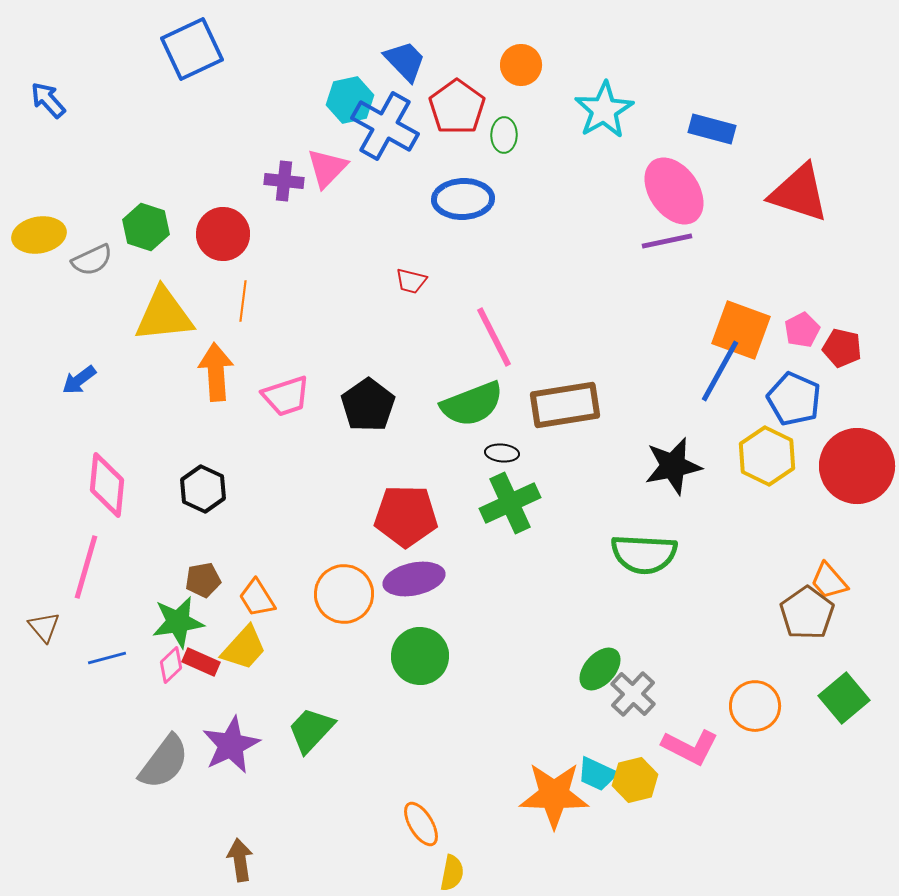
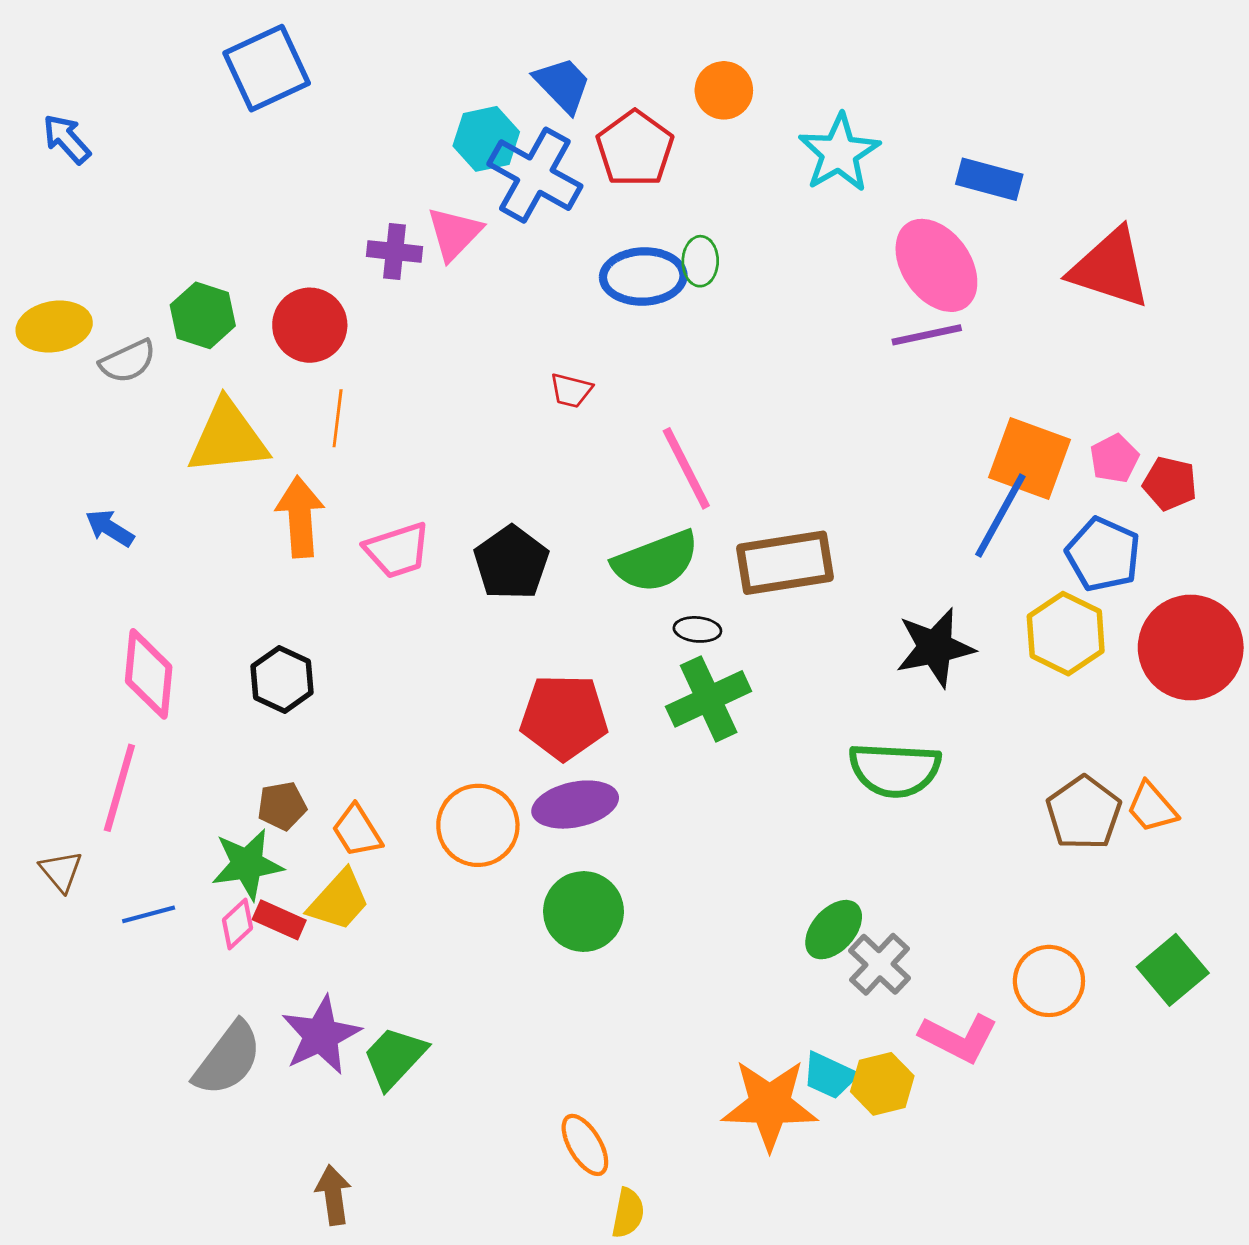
green ellipse: (504, 135) -> (700, 261), moved
blue arrow: (79, 380) -> (110, 528), turned 69
brown pentagon: (807, 613) -> (1084, 813), moved
green trapezoid: (311, 730) -> (395, 1057), moved

